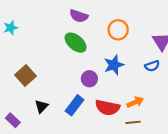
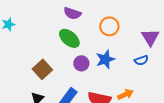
brown square: (26, 76) -> (42, 69), moved
purple circle: (89, 79) -> (81, 63), moved

